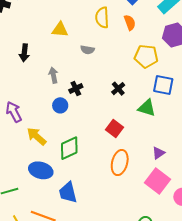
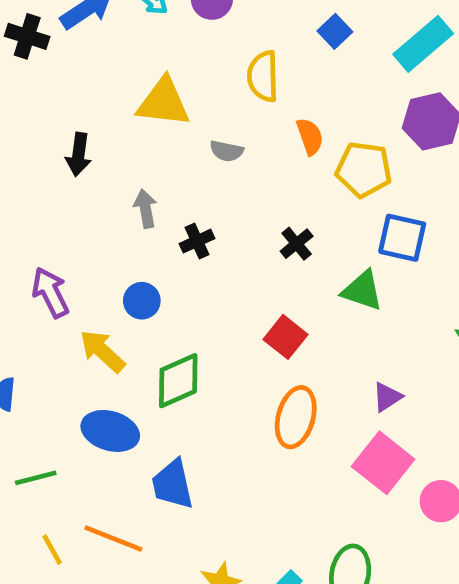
orange semicircle: (130, 23) -> (310, 137), moved
yellow triangle: (60, 30) -> (163, 102), size x1.4
blue circle: (60, 105) -> (142, 301), moved

